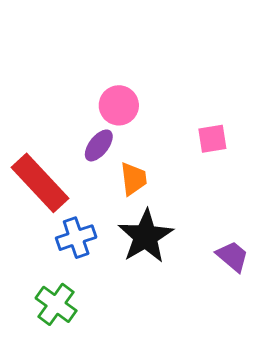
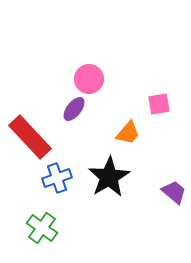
orange trapezoid: (134, 179) -> (128, 133), moved, turned 48

